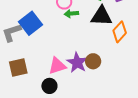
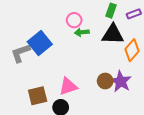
purple star: (77, 63) -> (121, 81), moved
brown square: (18, 67) -> (38, 96), moved

